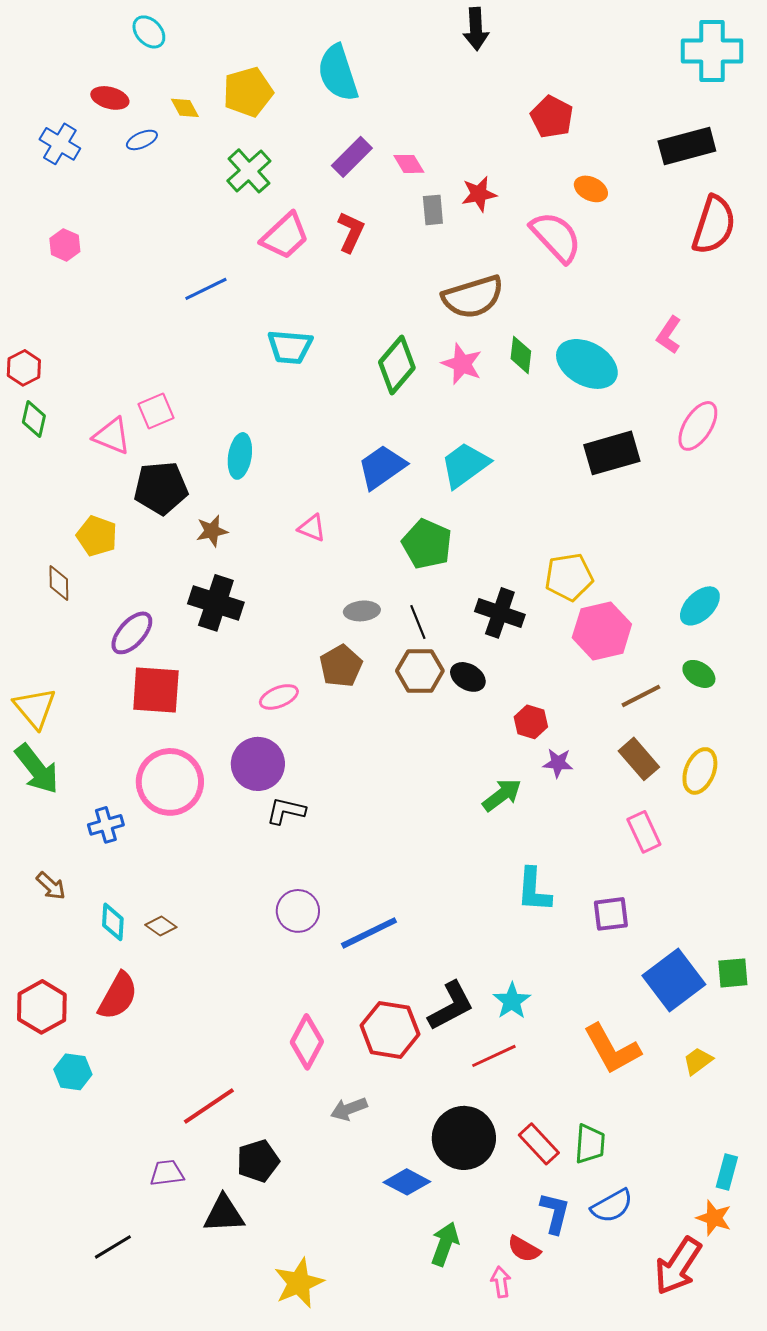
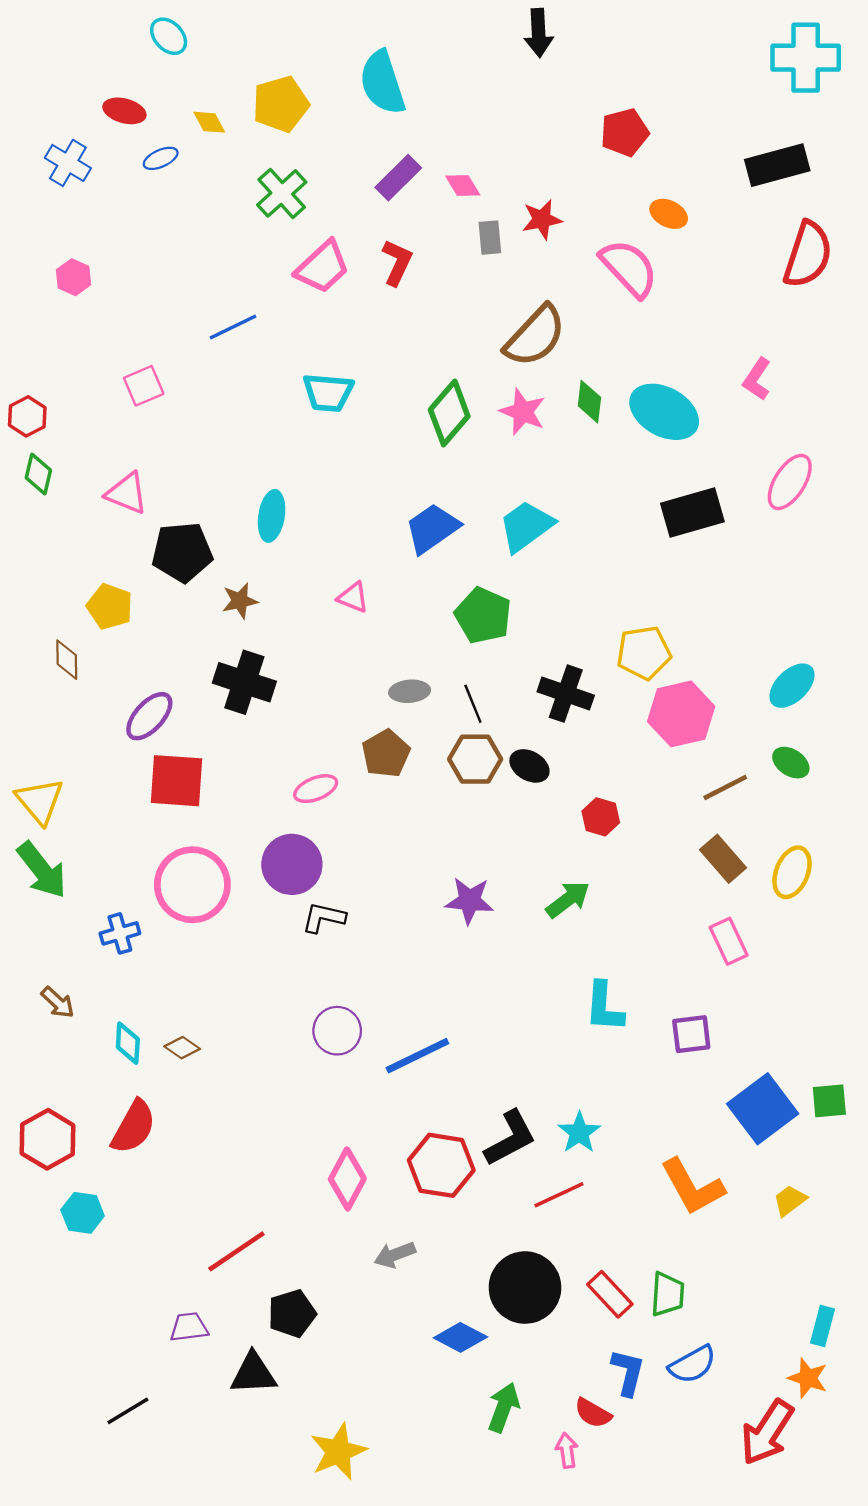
red pentagon: (552, 117) -> (625, 132), turned 30
brown semicircle: (473, 297) -> (535, 336), turned -30
pink square: (156, 411) -> (144, 386), moved
purple star: (558, 763) -> (470, 901), moved, size x1.4

